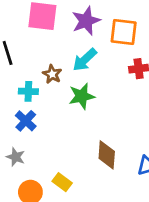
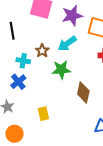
brown diamond: (107, 155) -> (83, 93), moved
yellow rectangle: (62, 182) -> (43, 114), moved, turned 32

